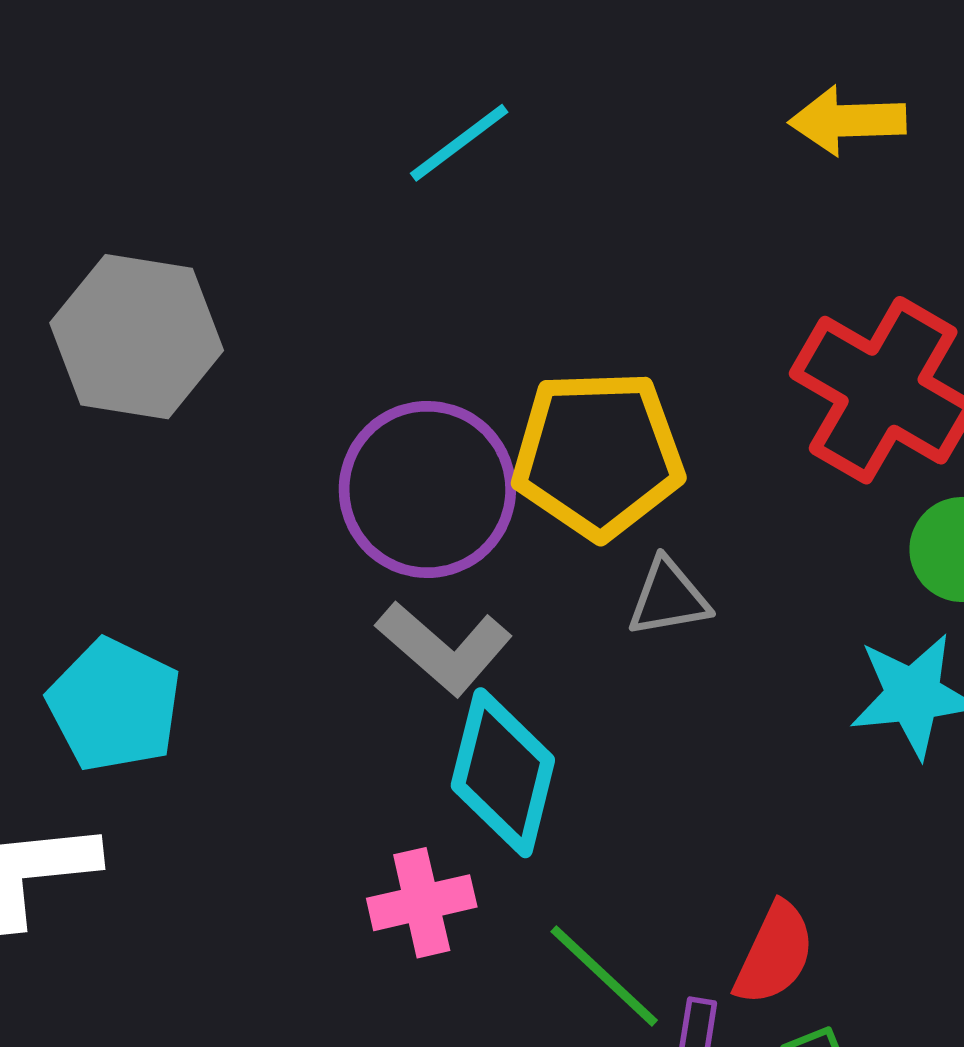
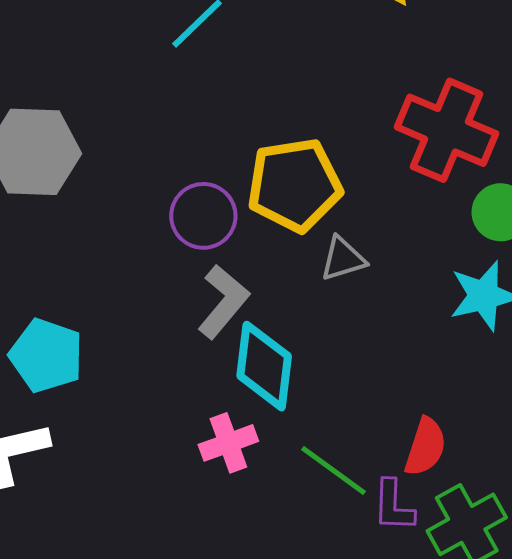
purple circle: (427, 489) -> (203, 216), size x0.7
gray L-shape: (444, 648) -> (223, 302), turned -84

